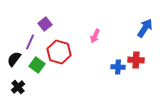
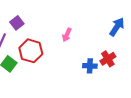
red cross: (136, 60) -> (108, 59), turned -35

